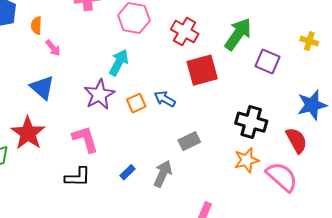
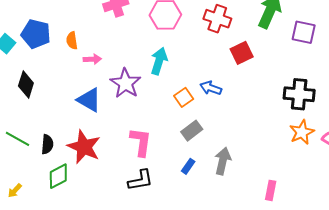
pink arrow: (53, 48) -> (92, 59), turned -42
red square: (202, 70) -> (242, 53), size x0.7
purple star: (99, 95) -> (125, 83), moved
pink L-shape: (85, 139) -> (141, 142), turned 36
gray rectangle: (189, 141) -> (192, 131), moved

